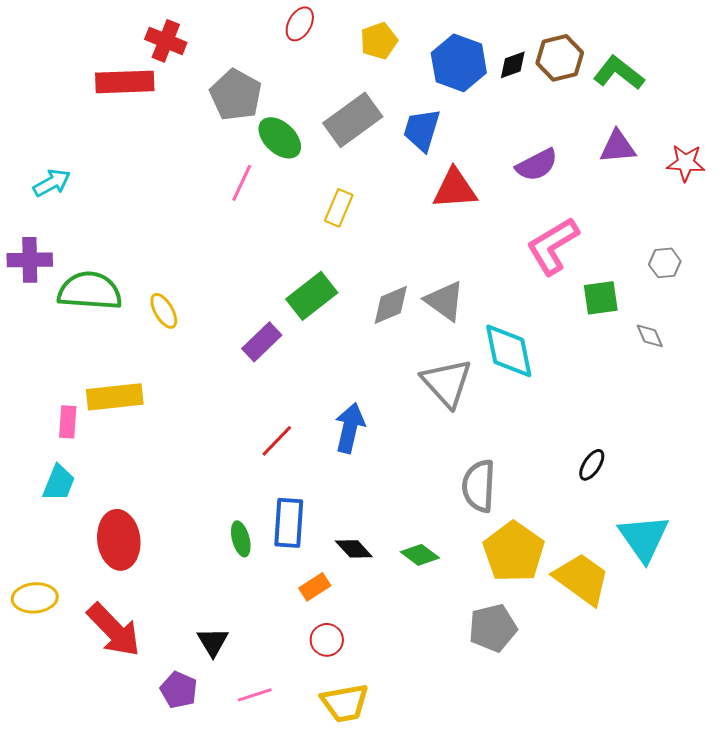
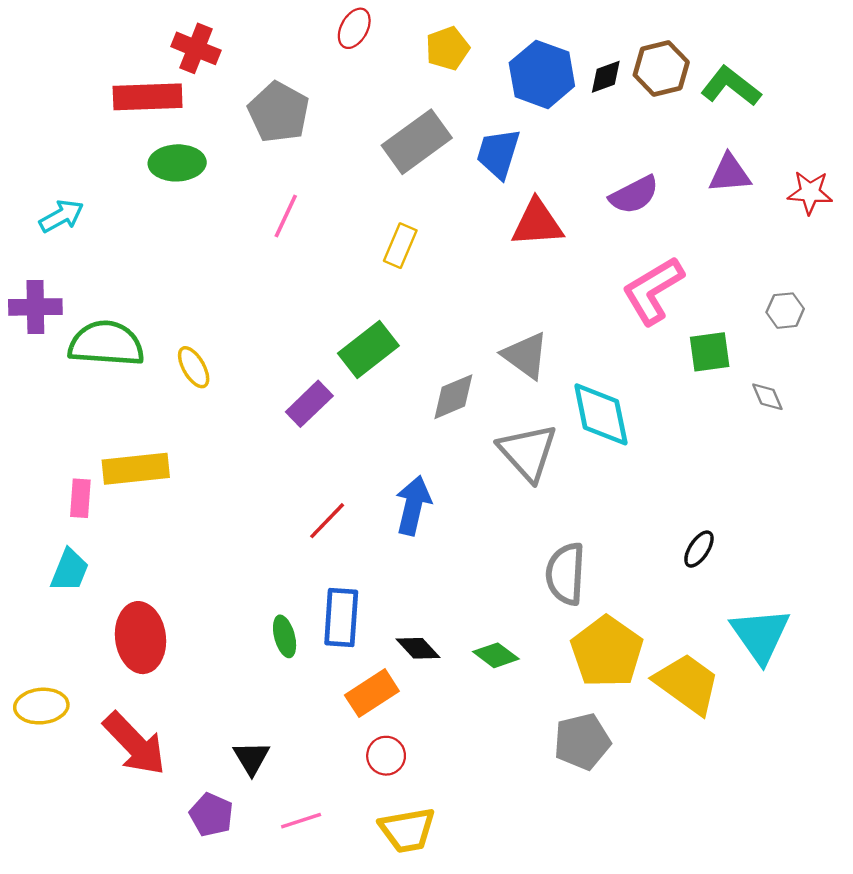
green ellipse: (280, 138) -> (177, 163), moved, turned -45
gray diamond: (391, 305) -> (453, 397), moved
orange rectangle: (315, 587) -> (372, 693), size x1.4

